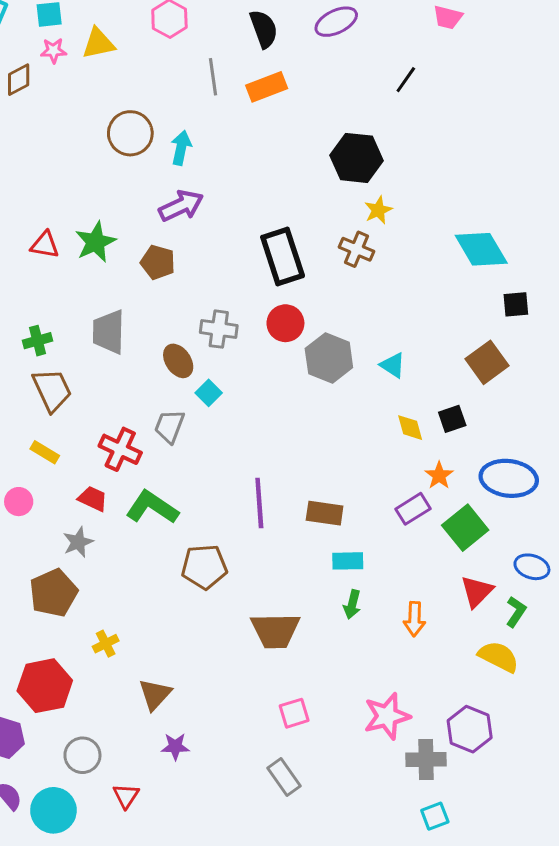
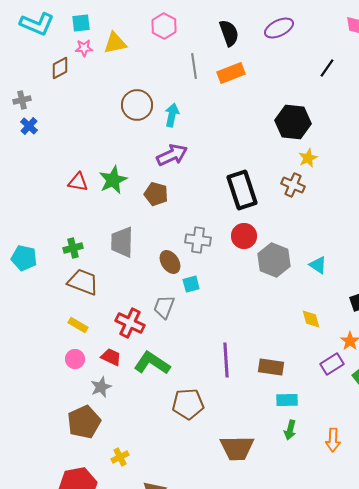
brown trapezoid: (52, 390) -> (83, 282), turned -44
cyan square: (209, 393) -> (191, 284), turned 30
yellow diamond: (410, 428) -> (311, 319), moved
pink circle: (19, 502) -> (75, 359), moved

